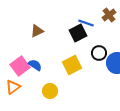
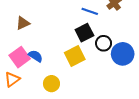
brown triangle: (37, 31) -> (23, 23), moved
black square: (78, 33) -> (84, 33), moved

